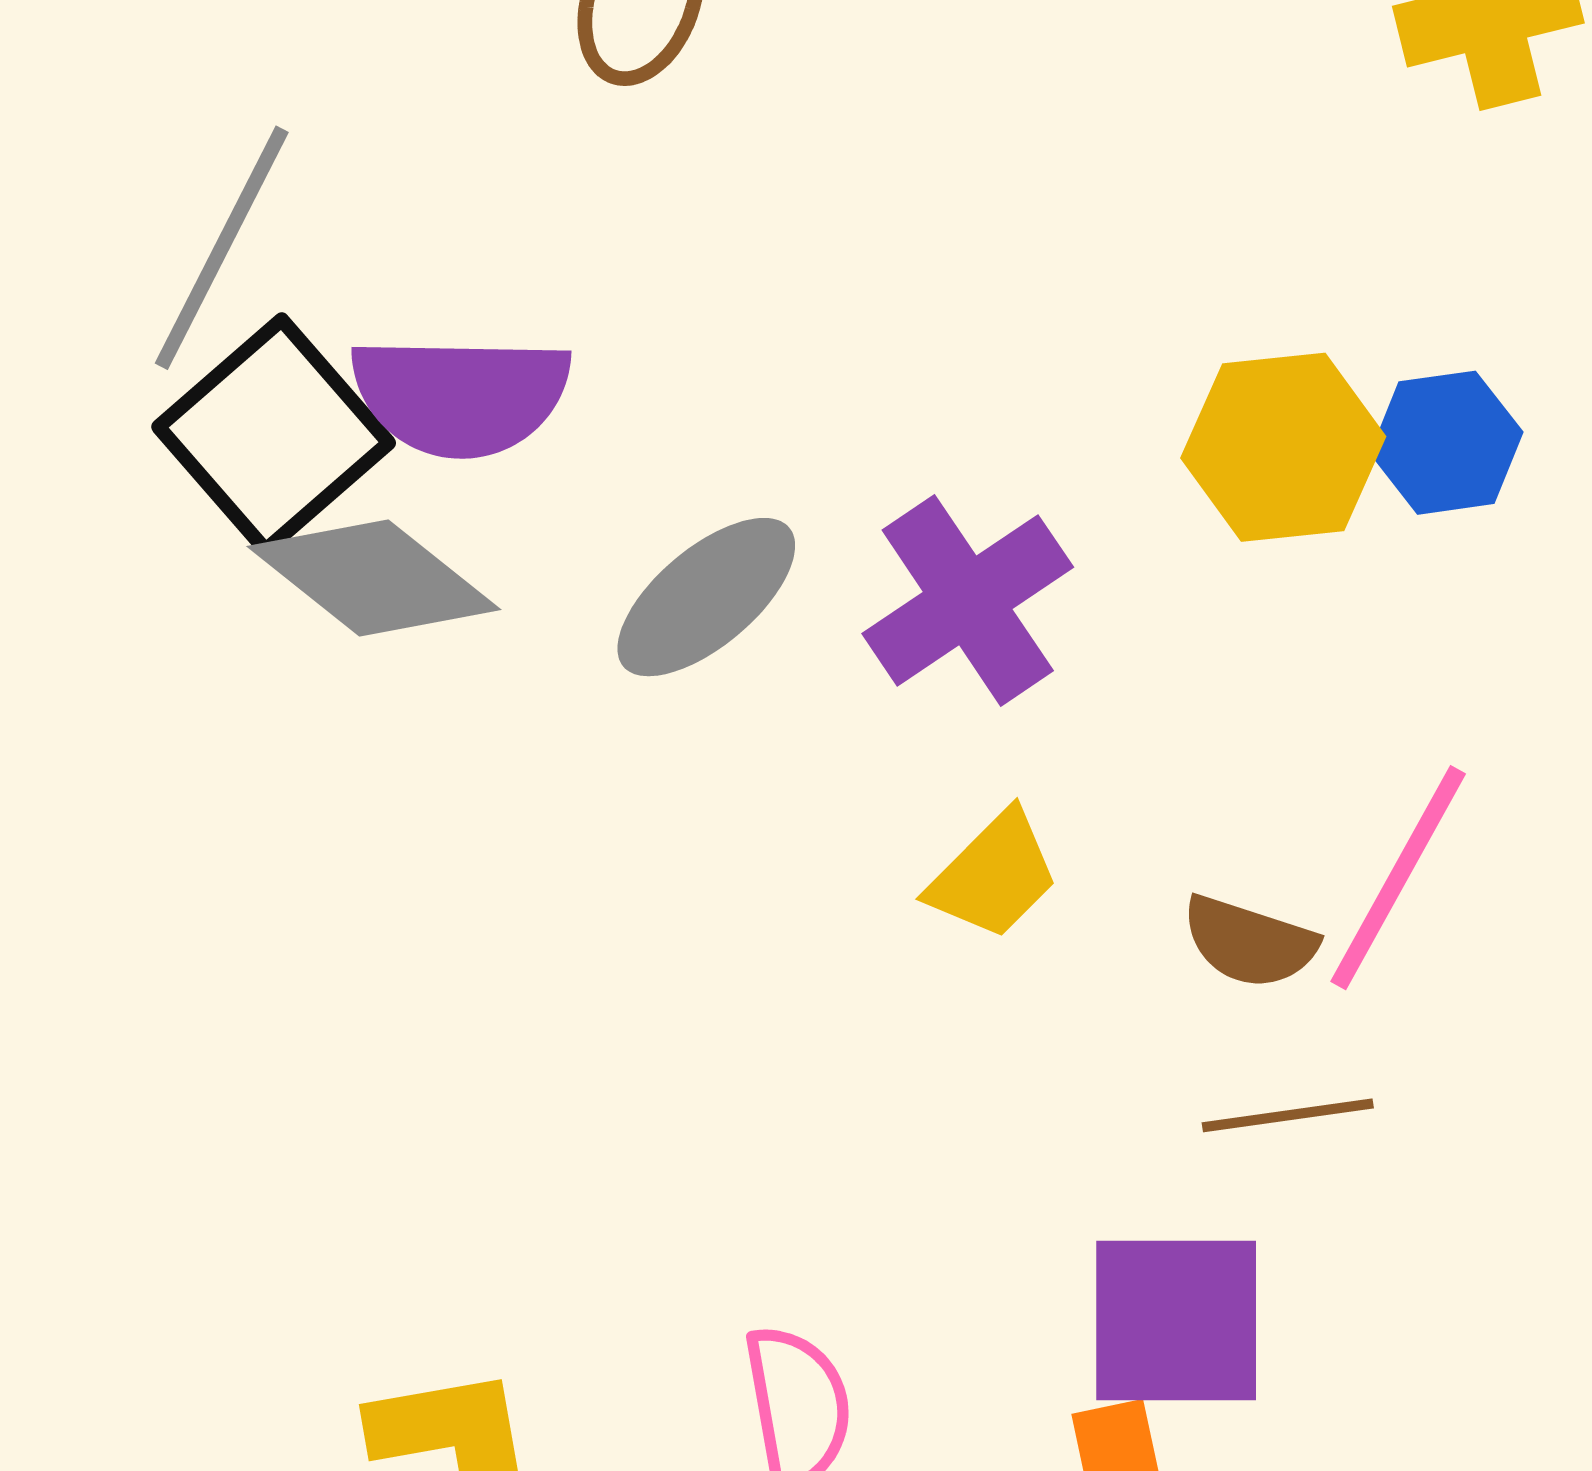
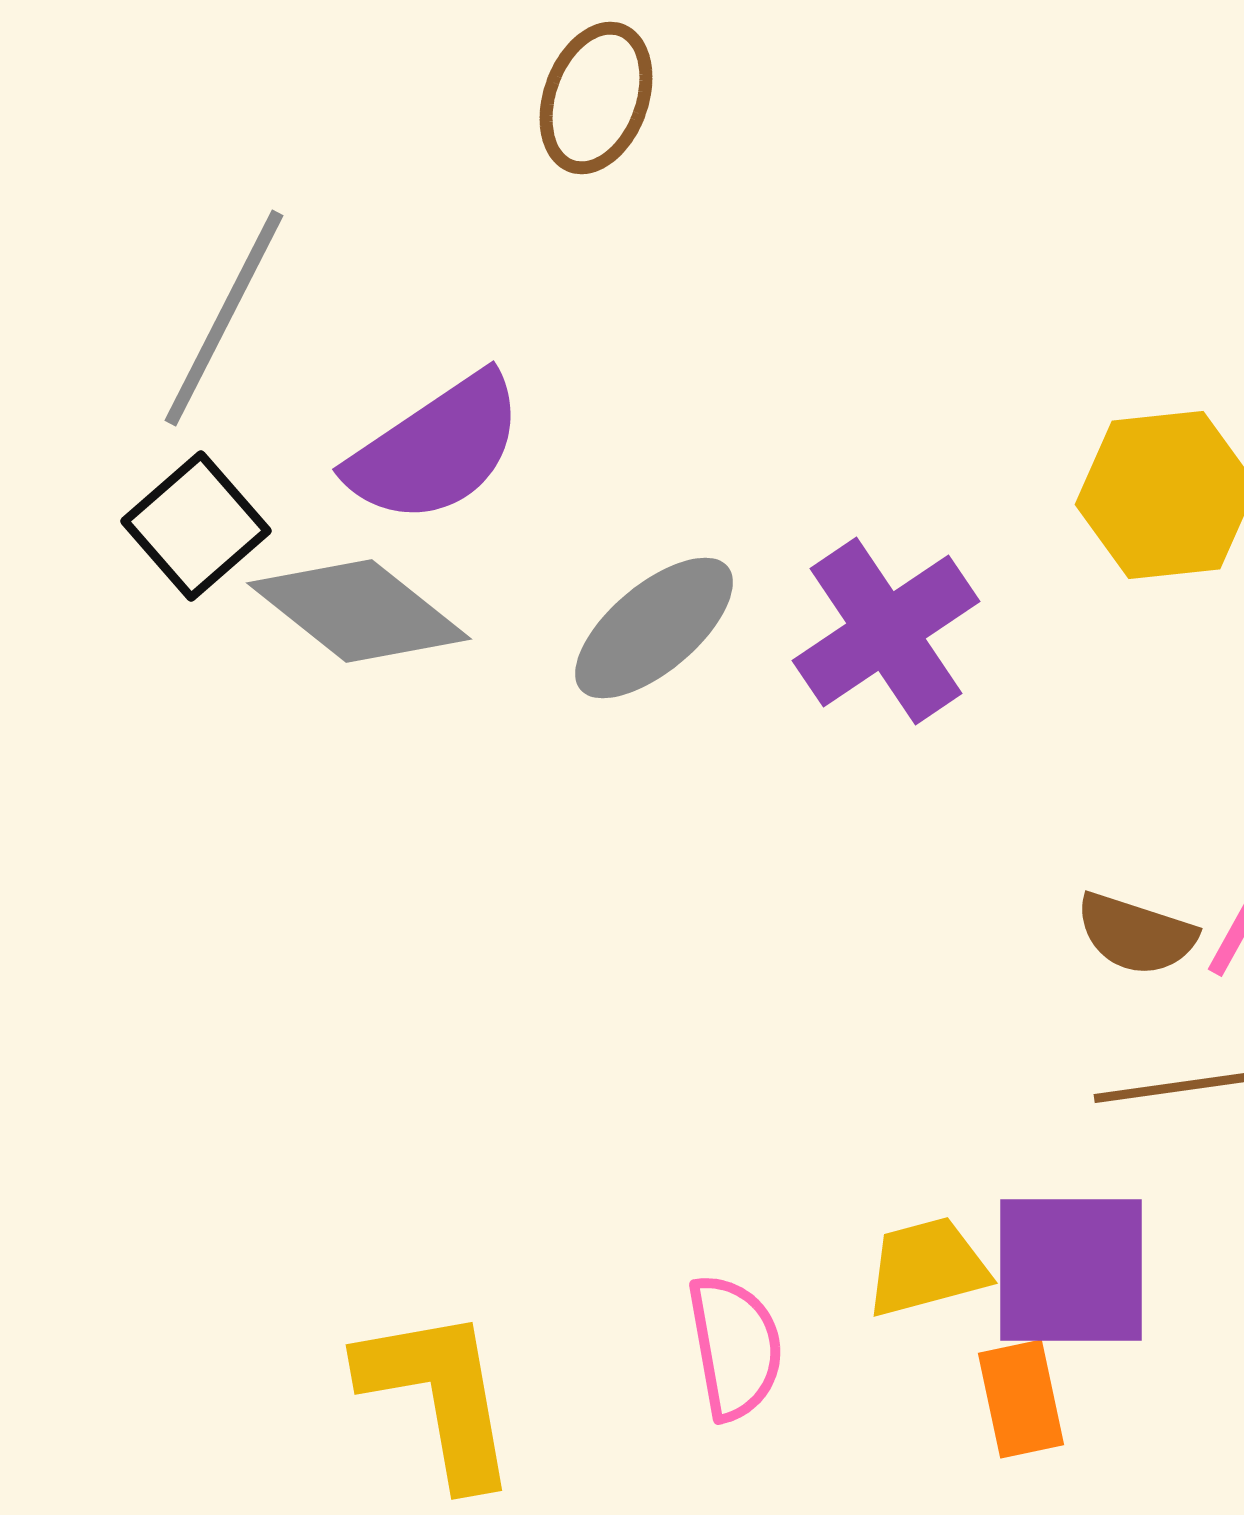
purple semicircle: (461, 395) -> (436, 449), turned -35
black square: (274, 435) -> (196, 526), moved, size x0.7
yellow trapezoid: (994, 875) -> (927, 1267), moved, turned -150

